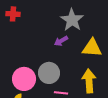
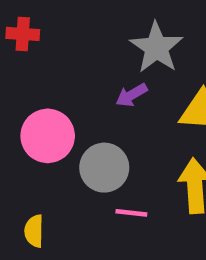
pink circle: (24, 79) -> (48, 136), moved

